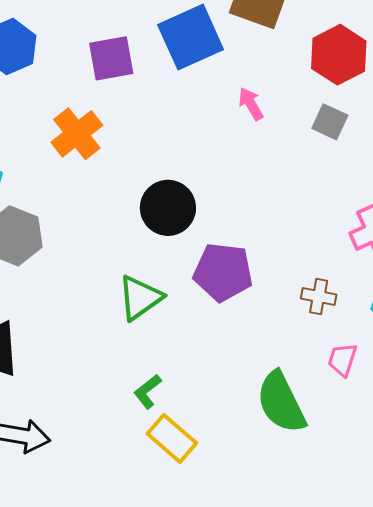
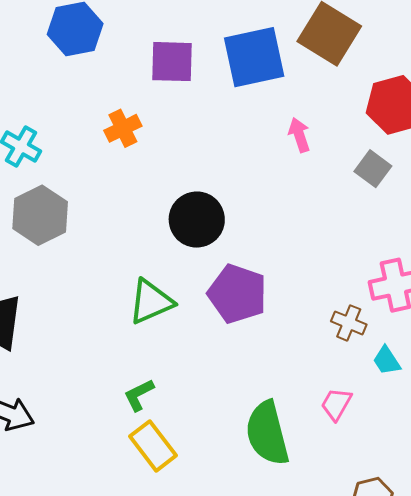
orange cross: (77, 134) -> (123, 128), size x0.7
brown cross: (319, 297) -> (349, 323), moved

